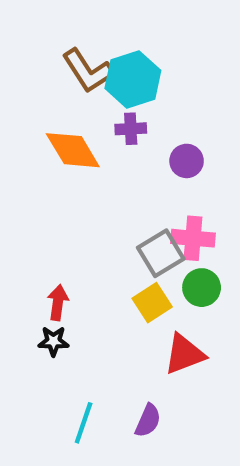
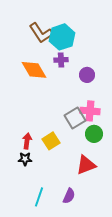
yellow square: (152, 303) -> (51, 141), moved

